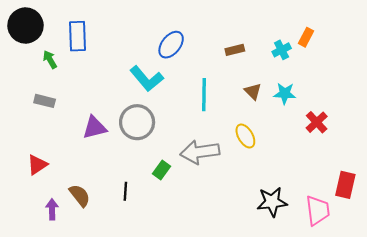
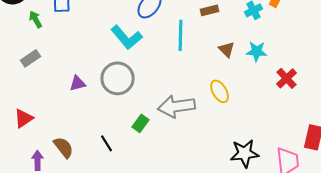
cyan line: (204, 95) -> (181, 35), moved
gray rectangle: (45, 101) -> (31, 58), turned -48
purple triangle: (95, 127) -> (78, 83), size x0.7
black line: (125, 191) -> (107, 143), turned -36

